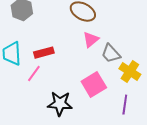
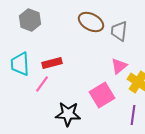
pink triangle: (91, 40) -> (119, 66), moved
gray trapezoid: (111, 54) -> (119, 31), moved, turned 50

